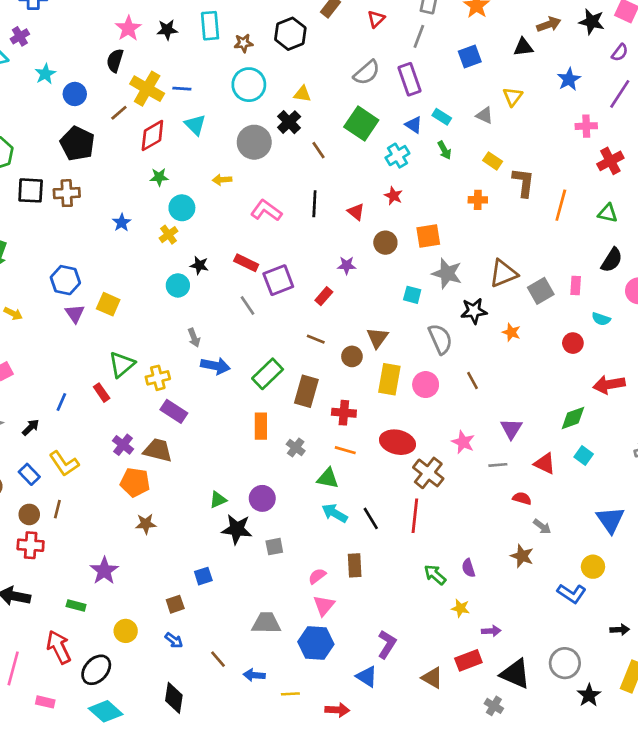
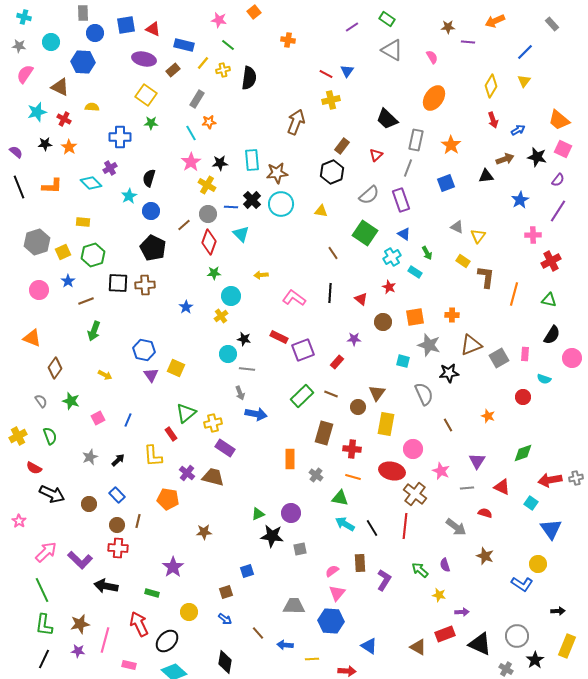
black hexagon: (290, 34) -> (332, 172), moved
brown star: (243, 43) -> (277, 173), size x1.5
black semicircle: (115, 61) -> (149, 178), moved
yellow cross: (147, 89) -> (207, 185), moved, size x0.7
yellow triangle: (513, 97) -> (478, 236), moved
cyan rectangle: (442, 117) -> (415, 272), moved
black cross: (289, 122) -> (252, 200), moved
red diamond: (152, 135) -> (209, 242), turned -40
gray circle: (254, 142) -> (208, 214), moved, size x0.7
orange cross: (478, 200) -> (452, 315), moved
gray line: (248, 306) -> (247, 369), moved, turned -49
orange star: (511, 332) -> (488, 416), moved
green rectangle: (268, 374) -> (302, 396), moved
pink circle: (426, 385) -> (413, 449), moved
red arrow: (609, 385) -> (550, 480), moved
blue line: (61, 402) -> (128, 420), moved
cyan square: (584, 456) -> (531, 503), moved
yellow L-shape: (64, 464) -> (153, 456), moved, turned 30
orange pentagon: (135, 482) -> (168, 499), moved
gray arrow: (542, 527) -> (456, 527), moved, size x1.5
purple L-shape: (387, 644) -> (384, 580), moved
gray cross: (494, 706) -> (506, 669), moved

